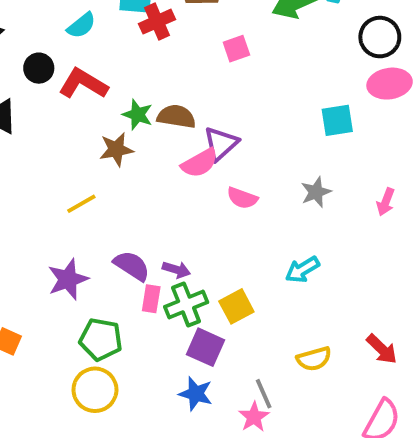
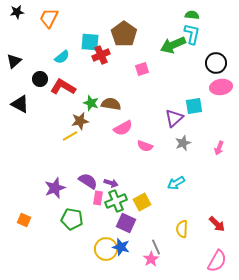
purple triangle: (221, 144) -> (174, 118), moved
yellow line: (81, 204) -> (70, 136), moved
yellow semicircle: (314, 359) -> (182, 229), turned 108
yellow circle: (95, 390) -> (106, 249), moved

